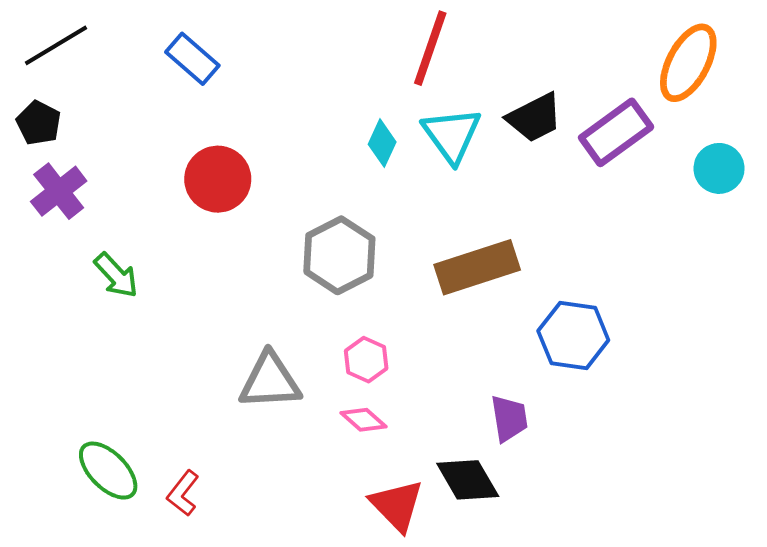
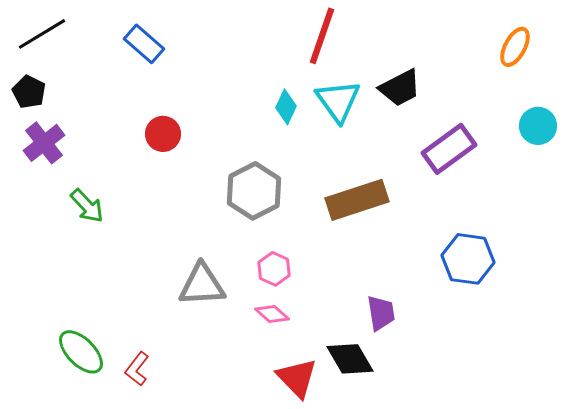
orange ellipse: (688, 63) -> (515, 47), size x0.7
purple rectangle: (616, 132) -> (449, 149), moved
red circle: (218, 179) -> (163, 134), size x0.7
blue hexagon: (573, 336) -> (468, 259), moved

